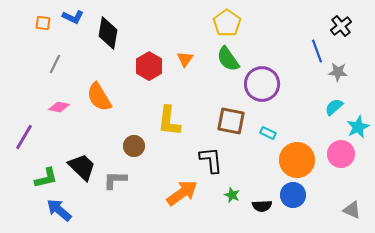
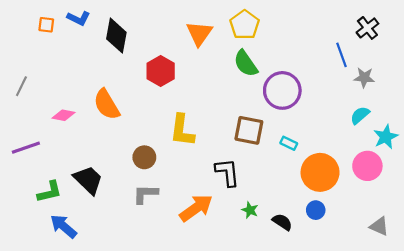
orange triangle: (185, 59) -> (199, 33), moved, size x1.5
gray line: (55, 64) -> (21, 86), moved
purple line: (24, 137) -> (26, 148), turned 40
gray L-shape: (115, 180) -> (145, 194), moved
blue circle: (293, 195) -> (316, 210), size x0.7
black semicircle: (262, 206) -> (282, 222), turned -144

